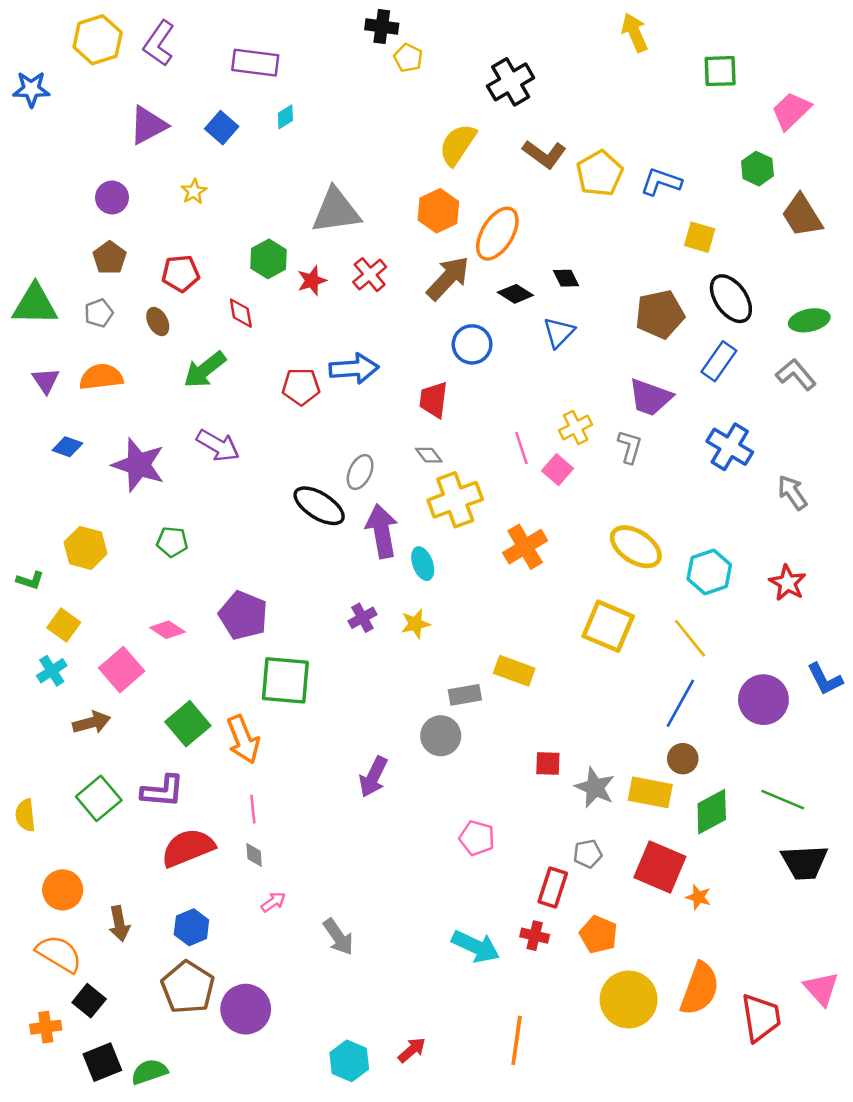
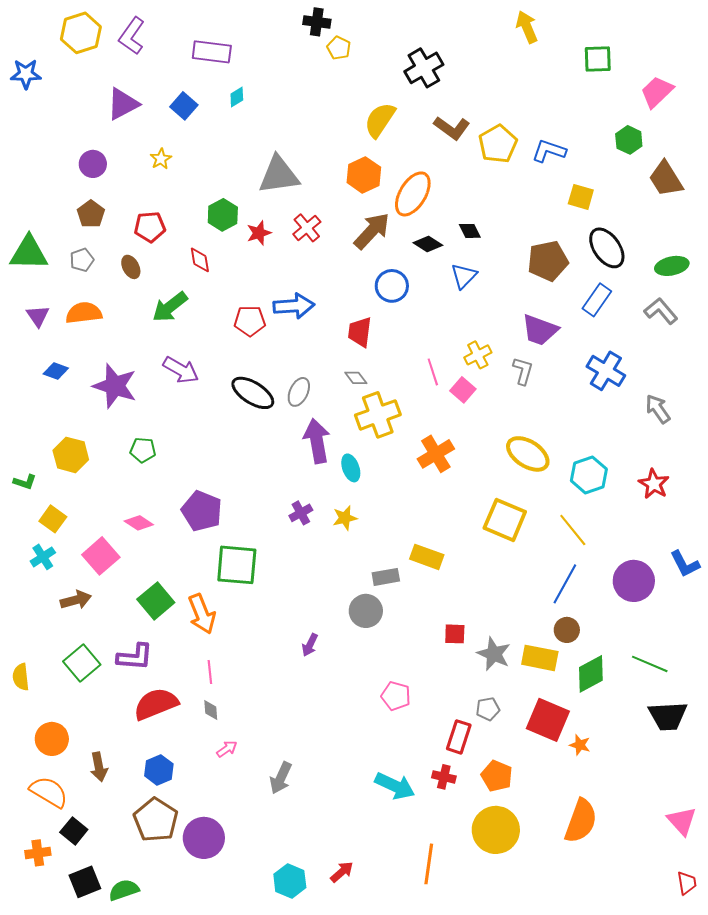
black ellipse: (319, 506) -> (253, 393), moved
purple arrow: (373, 777) -> (310, 645), size x0.7
gray arrow: (338, 937) -> (281, 778), turned 60
yellow circle: (629, 999) -> (496, 830), moved
red trapezoid: (761, 1018) -> (687, 883), moved, size x0.6

